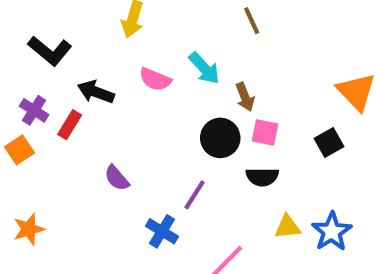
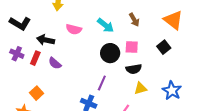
cyan arrow: (204, 68) -> (106, 25), moved
brown arrow: (245, 97) -> (134, 20), moved
orange square: (19, 150) -> (36, 93), moved
purple semicircle: (117, 178) -> (55, 63), moved
yellow triangle: (288, 227) -> (141, 88), moved

